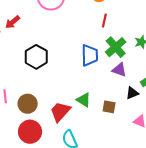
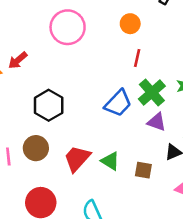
blue trapezoid: (90, 55) -> (118, 103), turned 45
brown circle: (28, 104) -> (36, 148), moved
red trapezoid: (60, 112) -> (77, 159), moved

